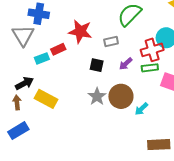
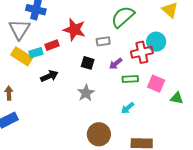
green rectangle: (150, 68) -> (130, 79), moved
black arrow: (24, 83) -> (49, 76), moved
brown circle: (121, 96) -> (99, 134), moved
yellow rectangle: (46, 99) -> (22, 56), moved

